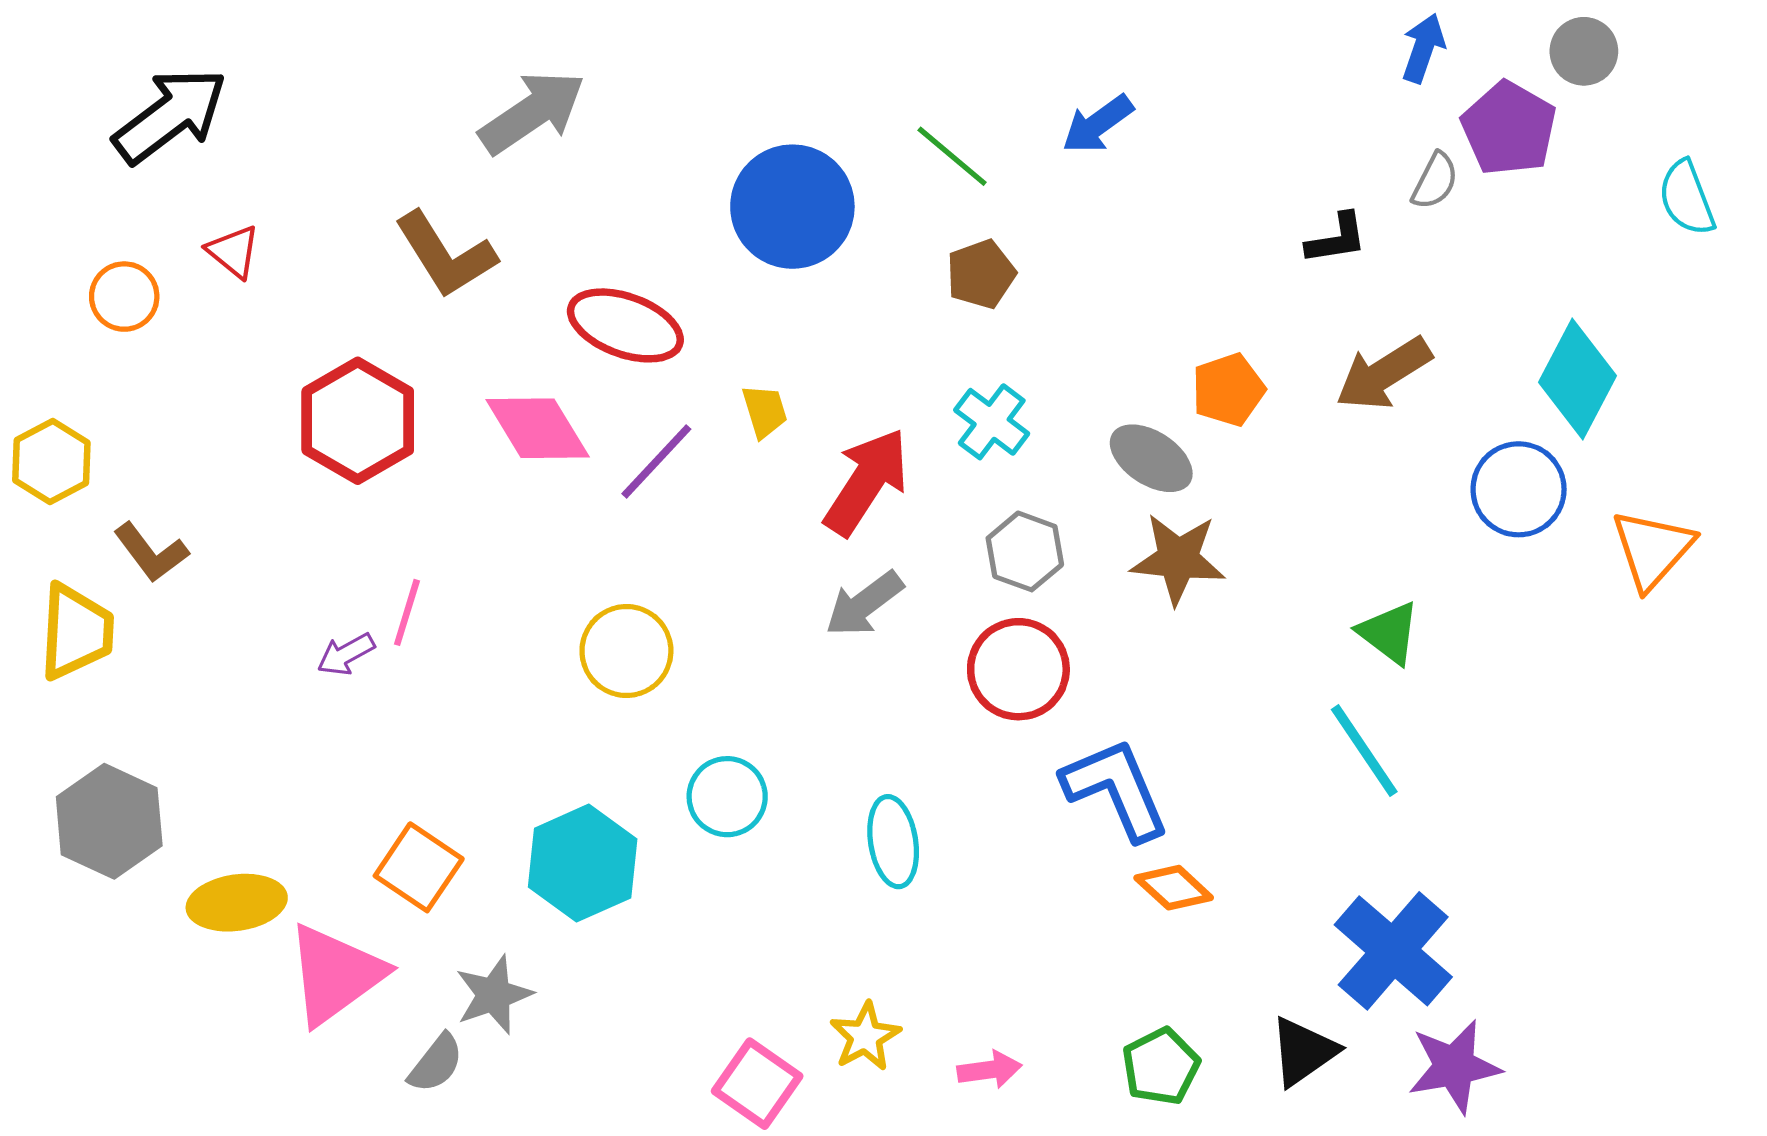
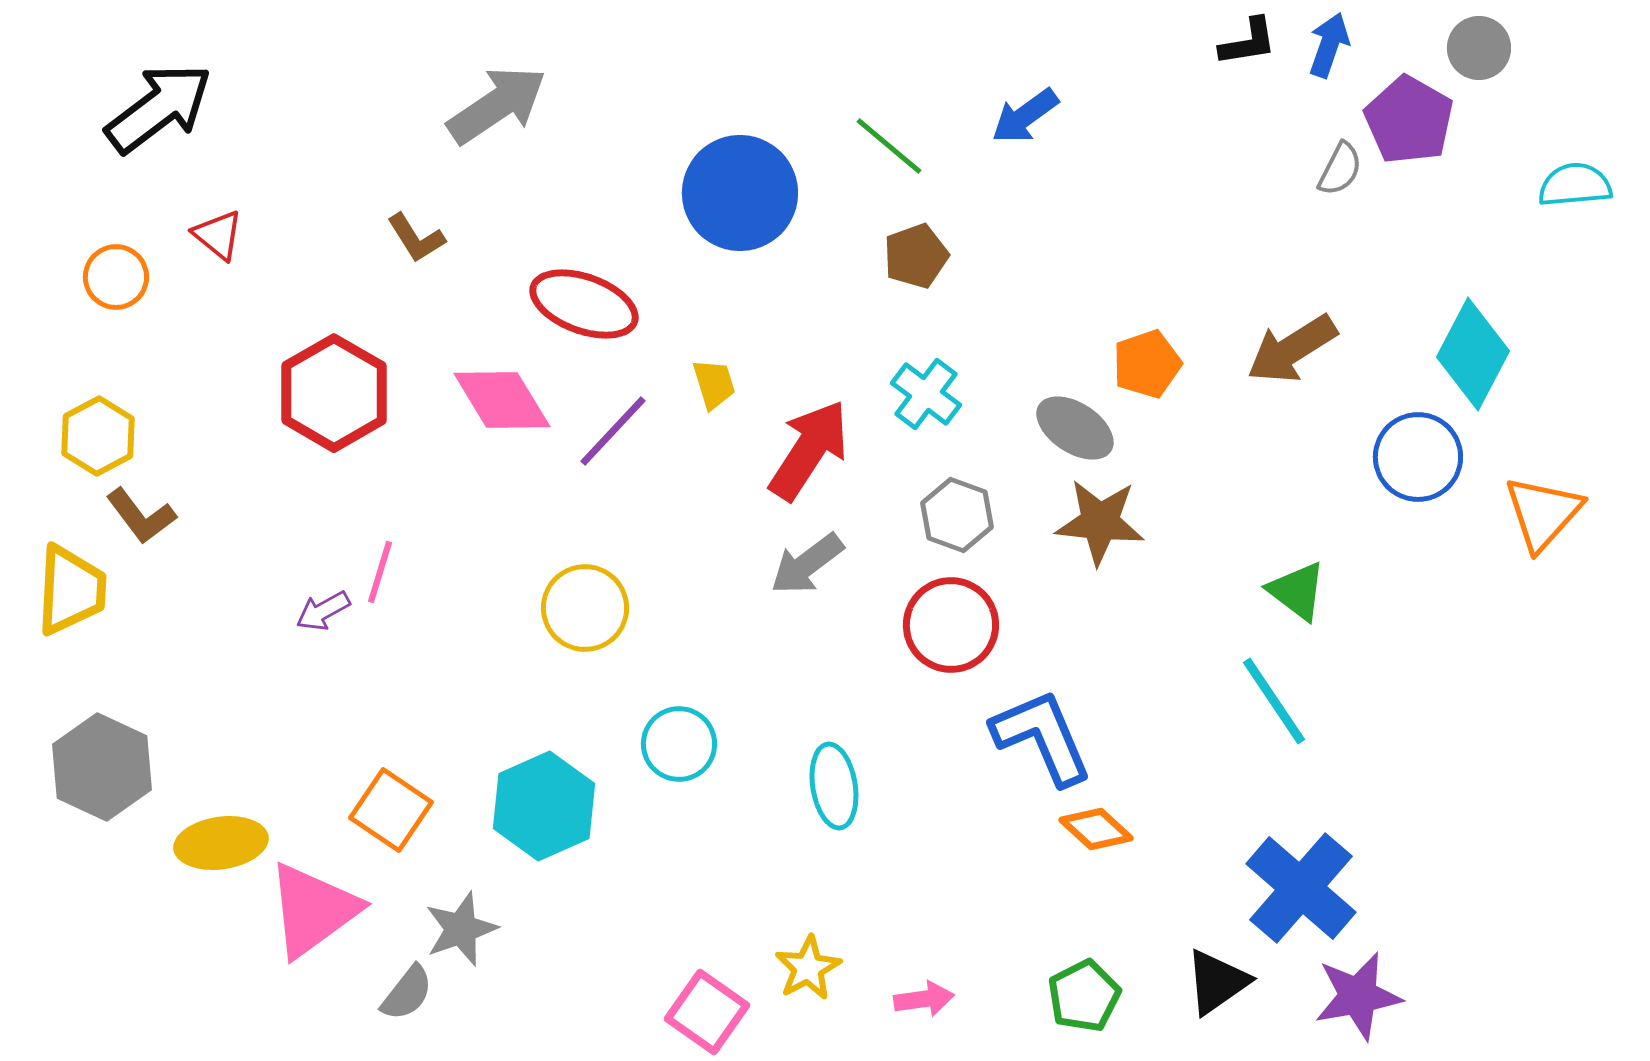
cyan semicircle: (1687, 198) -> (1575, 185), turned 106
black L-shape: (1336, 239) -> (1248, 42), moved
brown L-shape: (445, 255) -> (416, 238), size x0.6
yellow hexagon: (51, 461) -> (98, 436), moved

